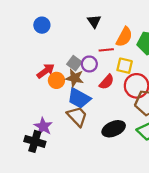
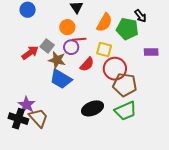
red line: (106, 50) -> (79, 39), moved
gray square: (74, 63) -> (47, 46), moved
orange circle: (56, 80) -> (67, 27), moved
brown trapezoid: (77, 116) -> (38, 118), moved

